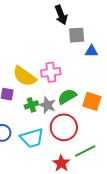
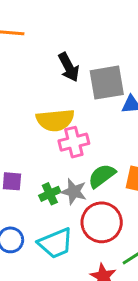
black arrow: (61, 15) -> (69, 67), moved
gray square: (77, 35) -> (107, 83), size x1.4
yellow semicircle: (24, 76) -> (55, 120), moved, turned -35

